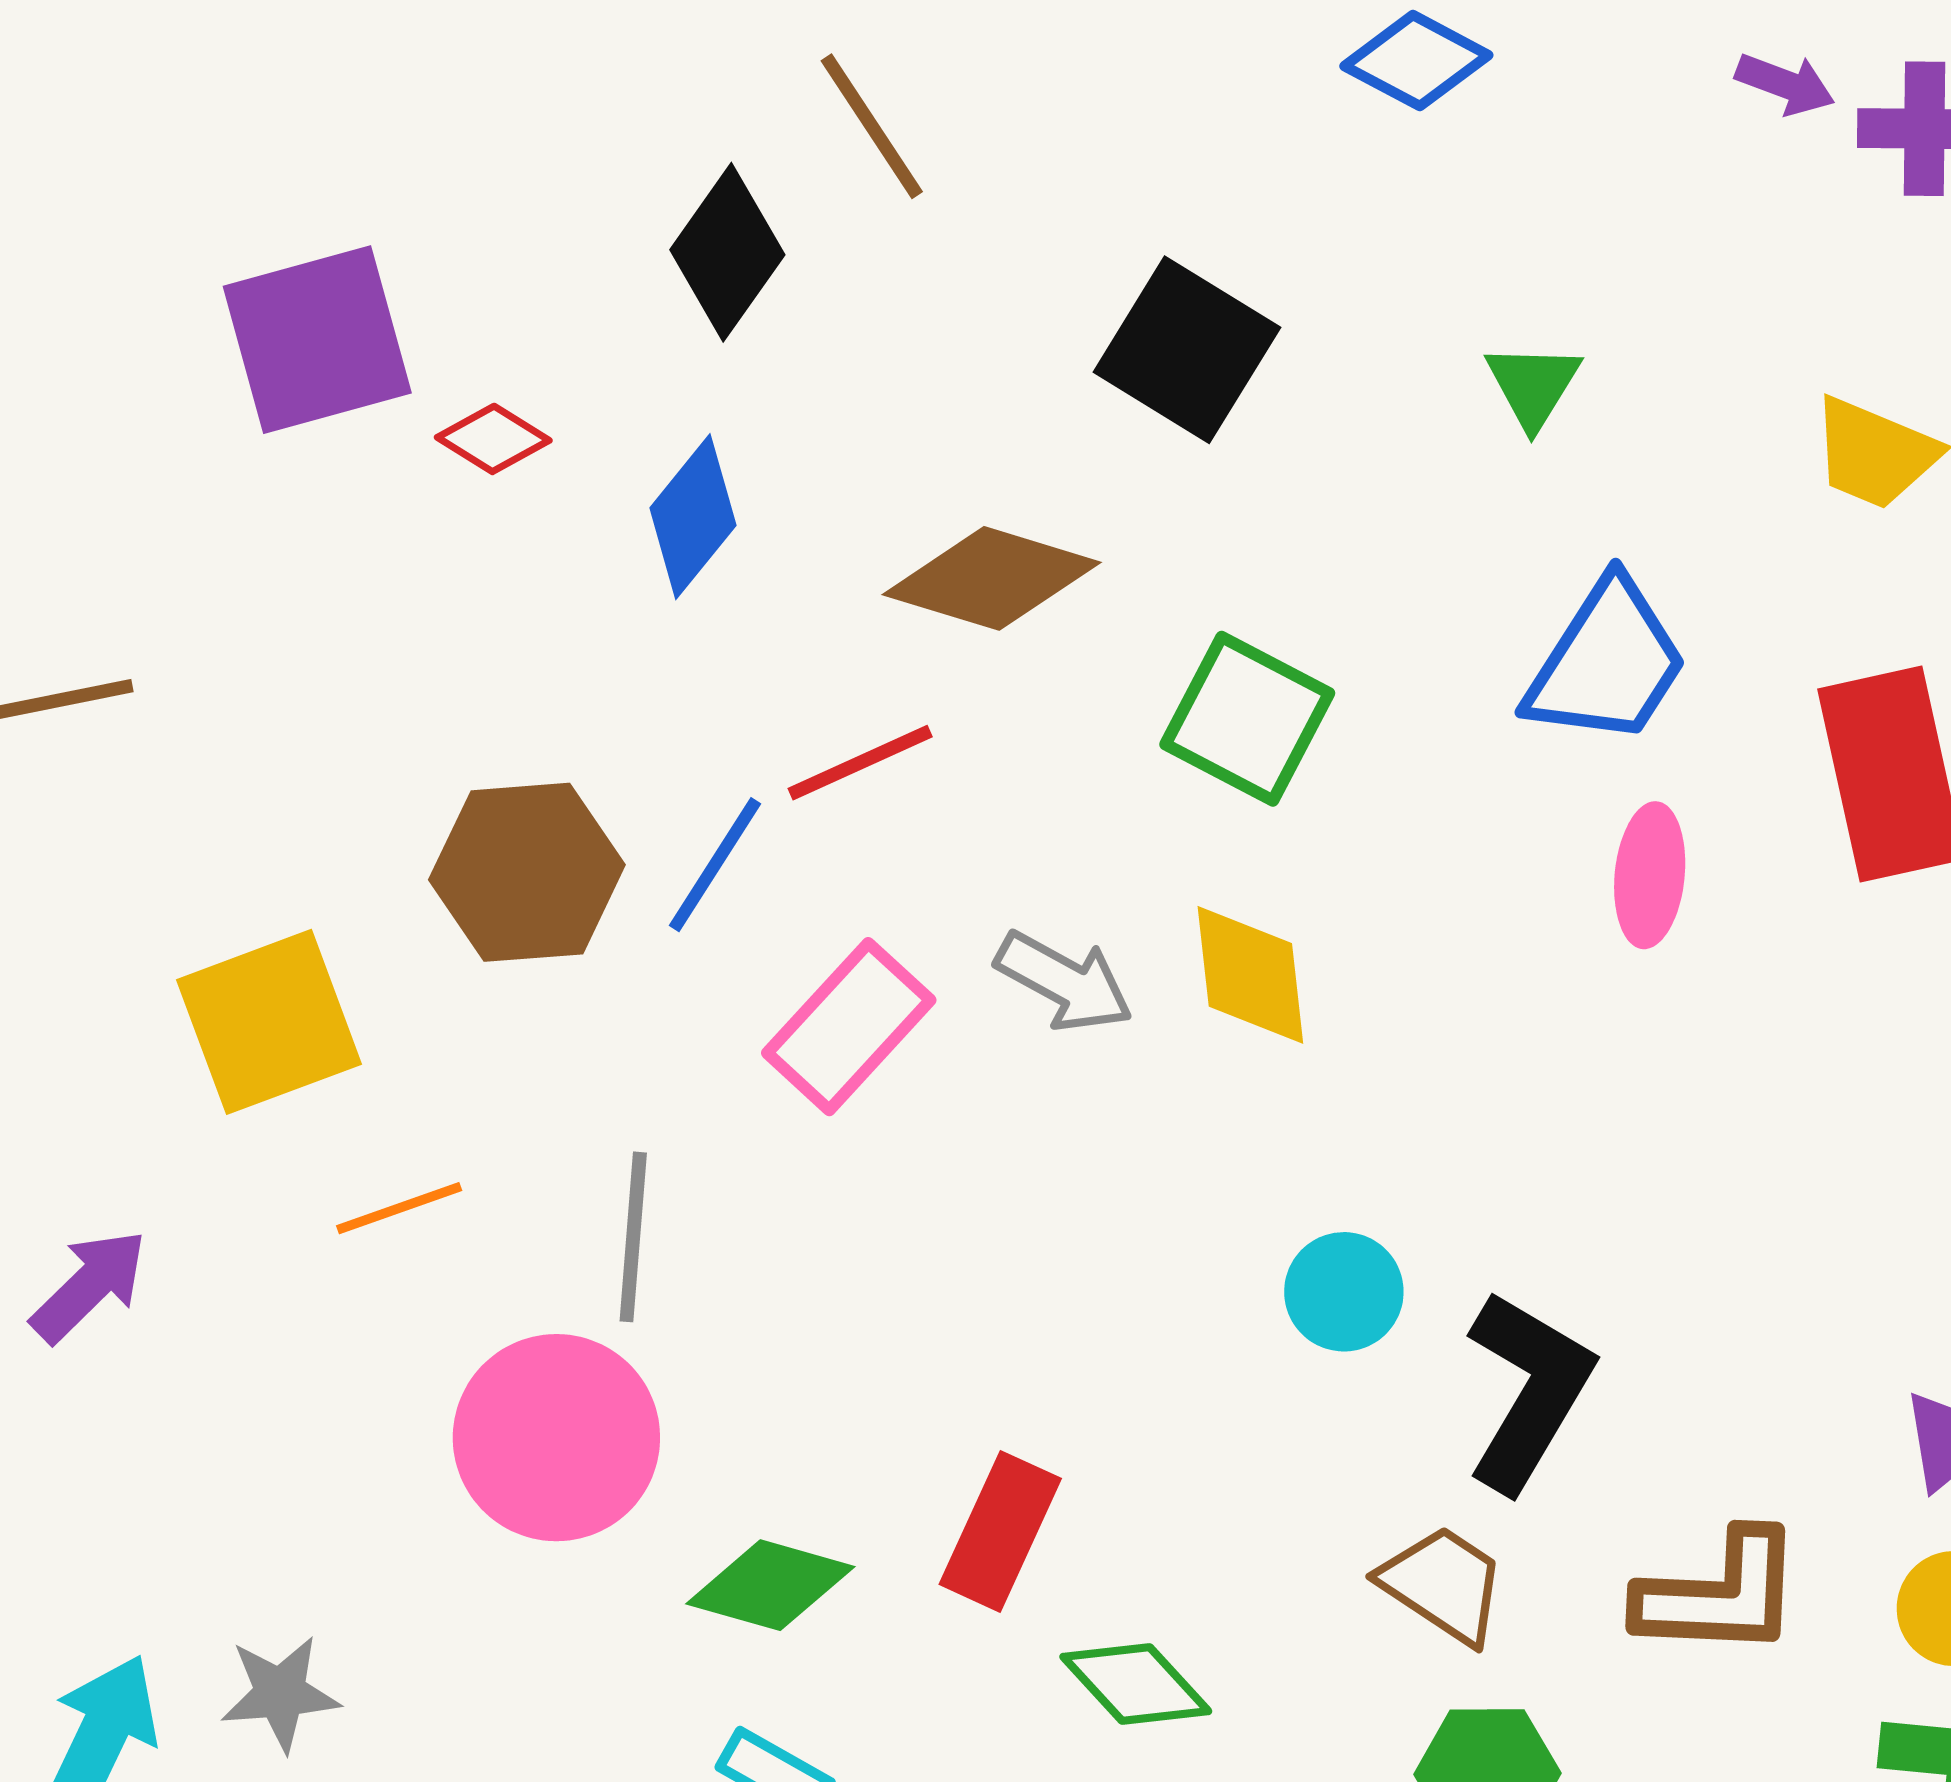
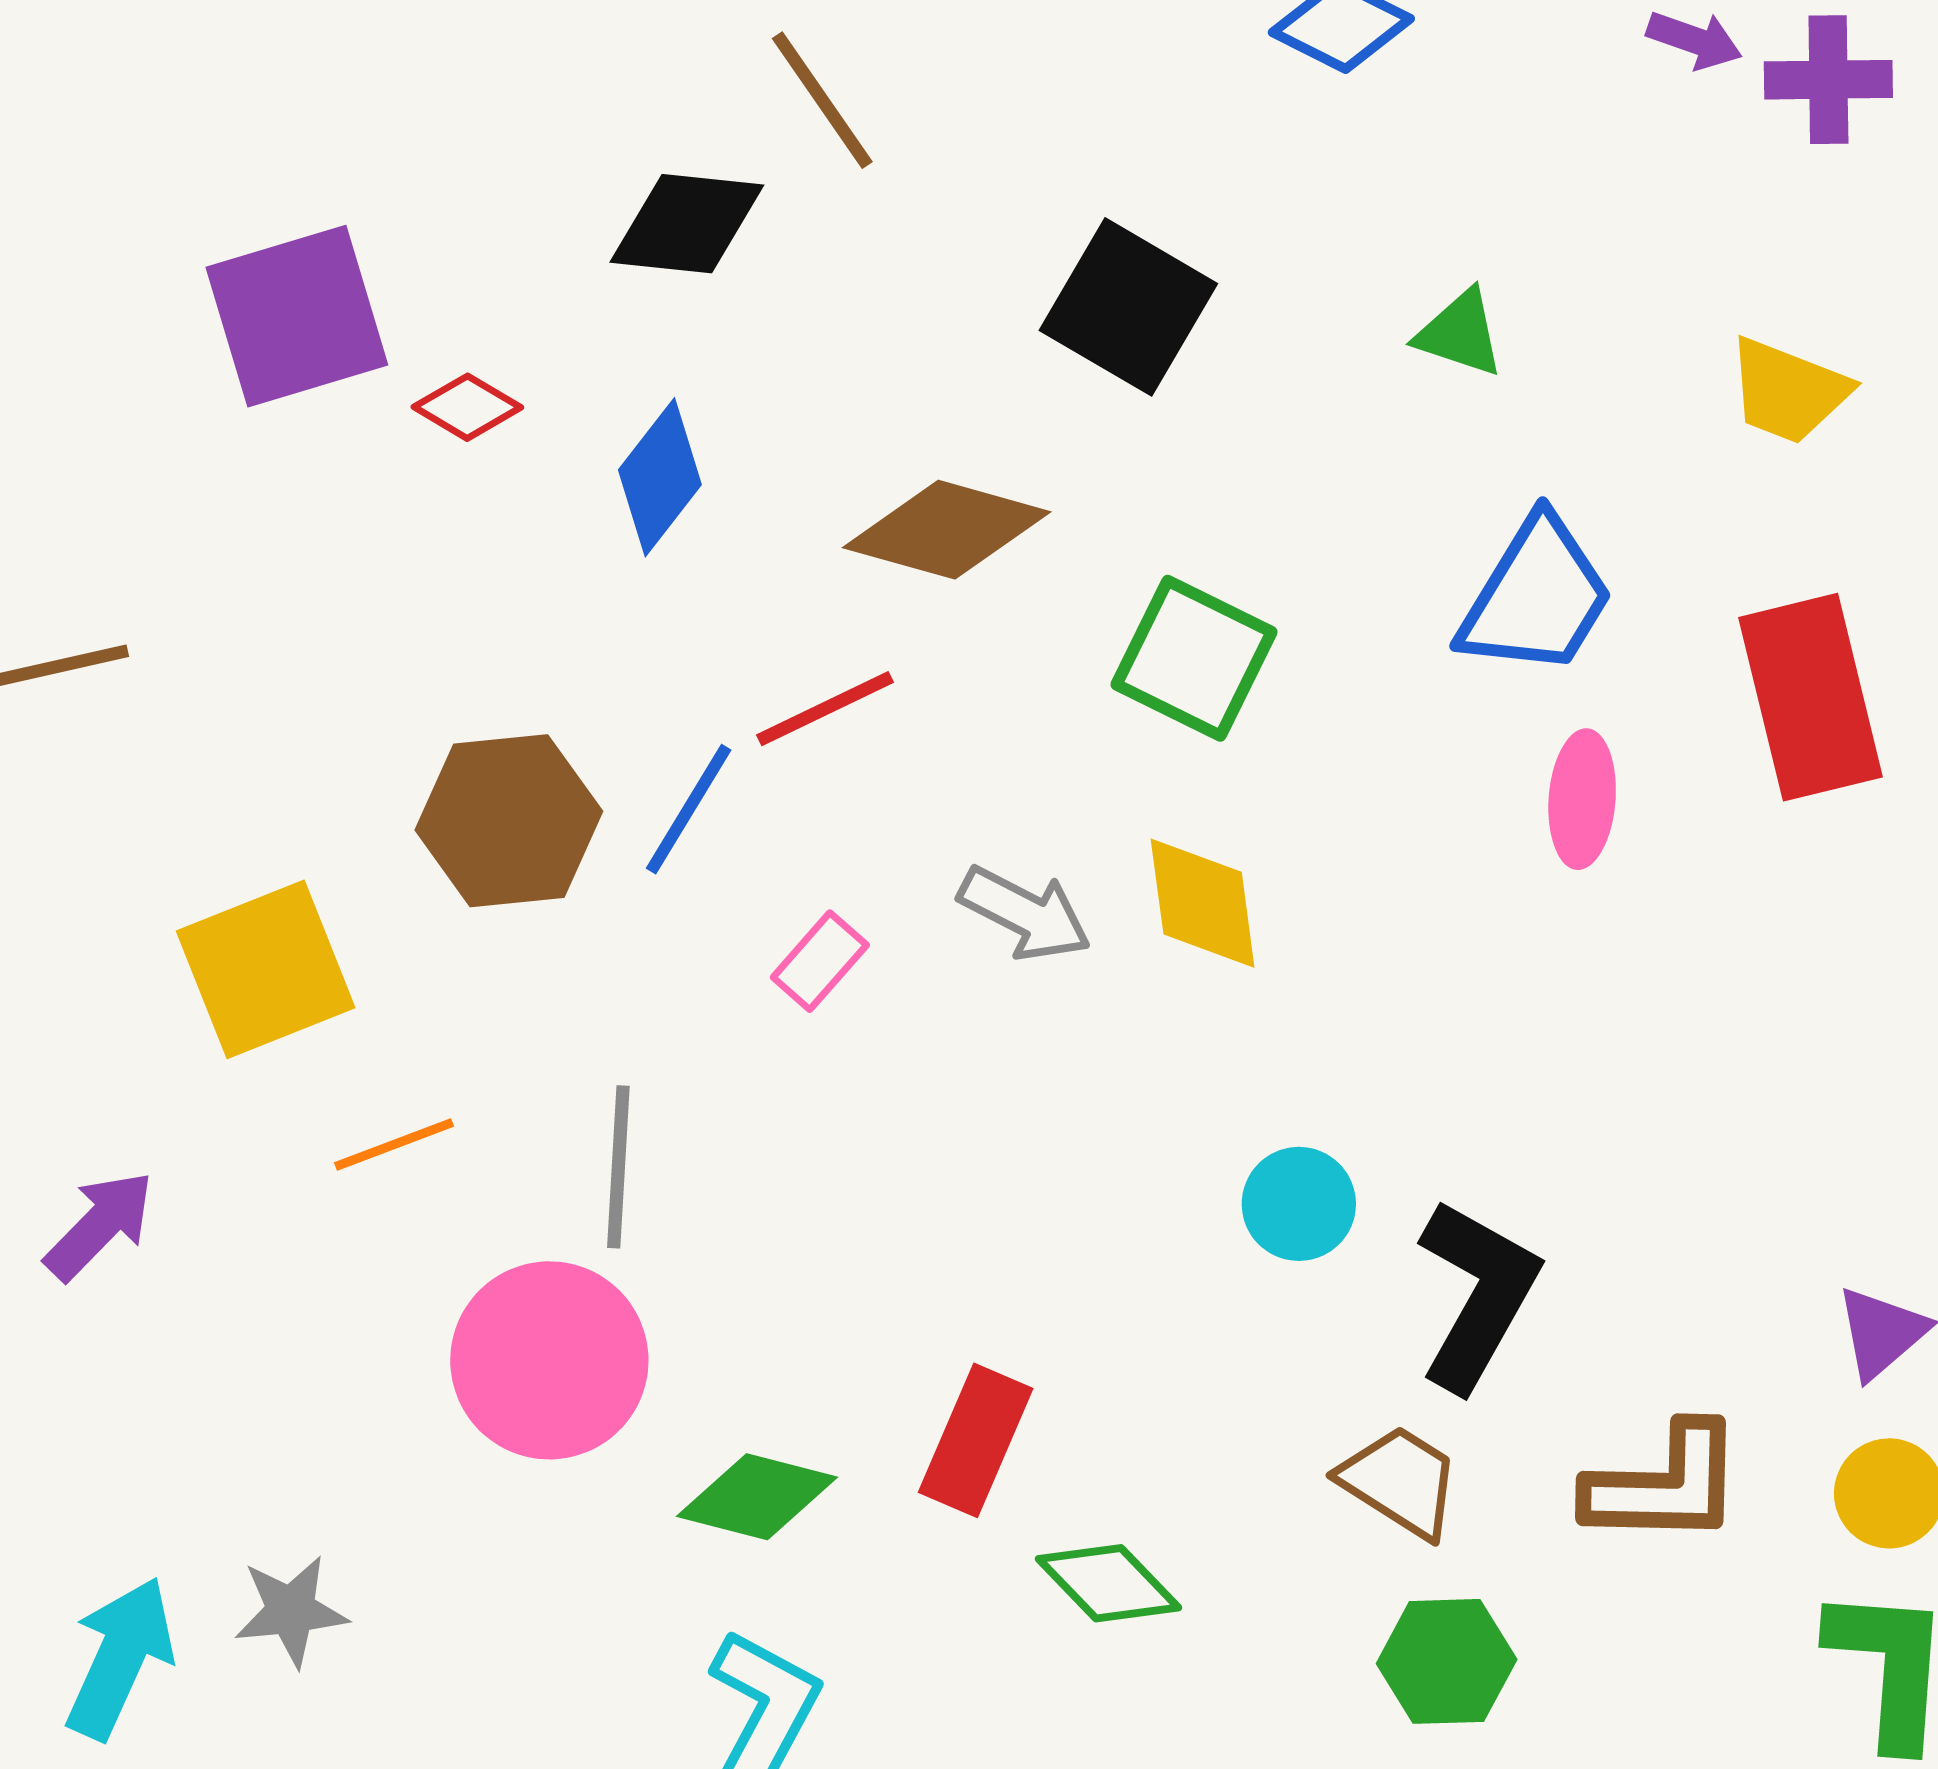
black diamond: (727, 252) -> (687, 224), turned 62
green triangle: (1533, 385) -> (1460, 333), turned -42
pink rectangle: (849, 1027) -> (820, 961), size x0.6

